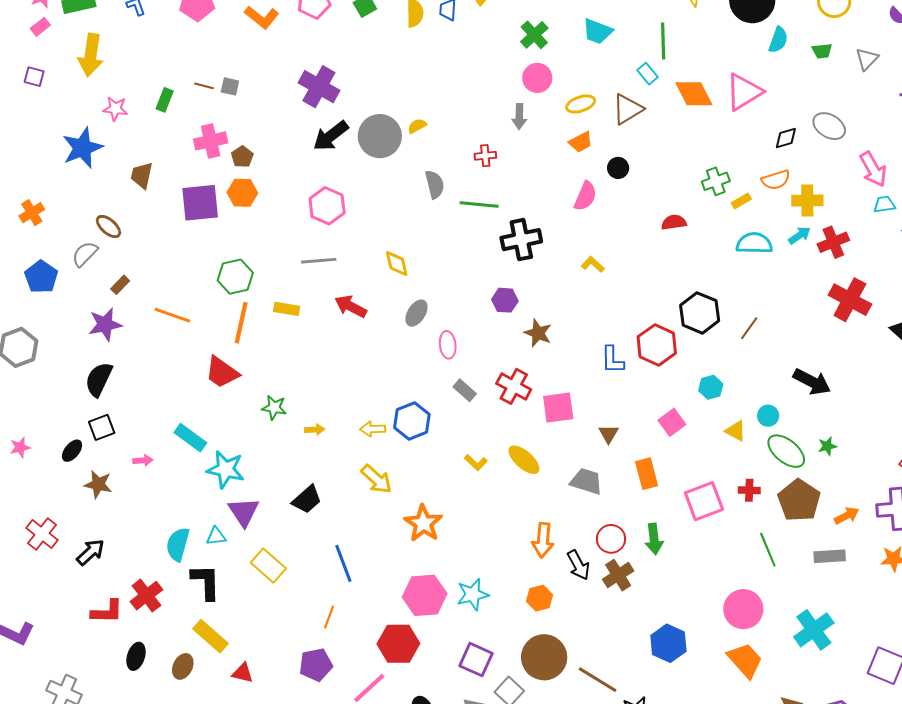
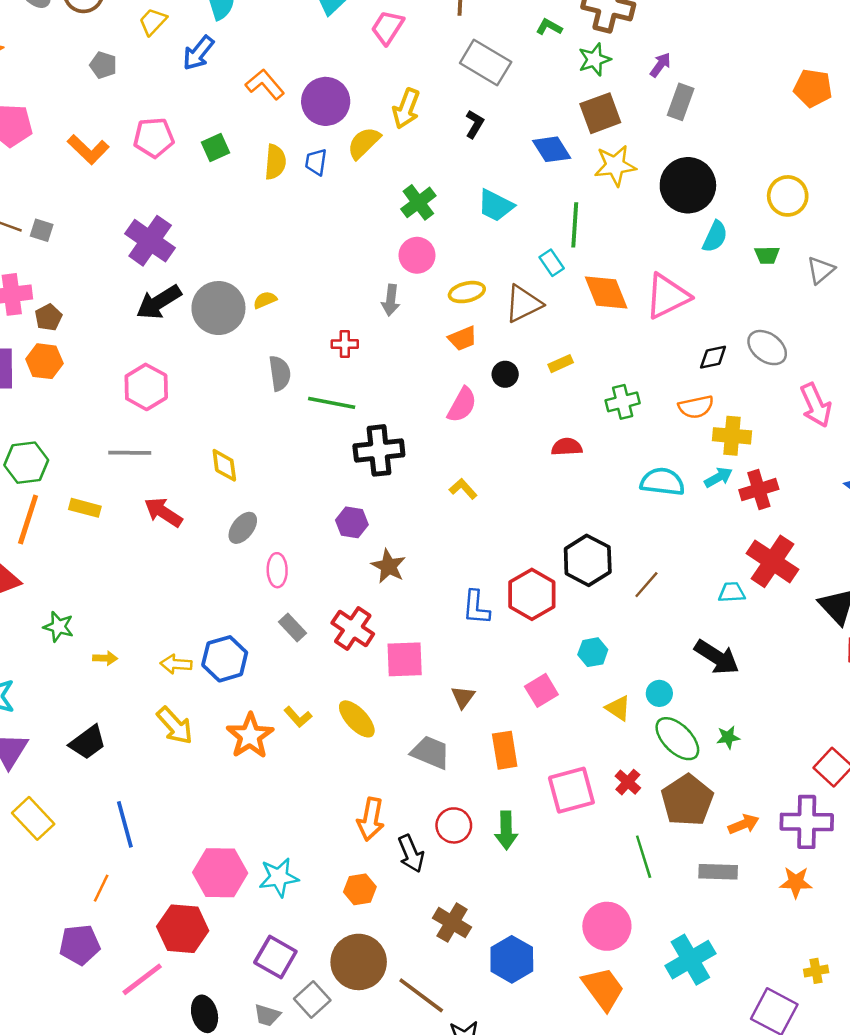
yellow rectangle: (741, 201) -> (561, 364), moved
cyan trapezoid: (884, 204) -> (732, 592), moved
red cross: (749, 490) -> (628, 782), turned 35
orange star: (423, 523) -> (250, 736), moved
brown cross: (618, 575) -> (452, 923), moved, turned -32

